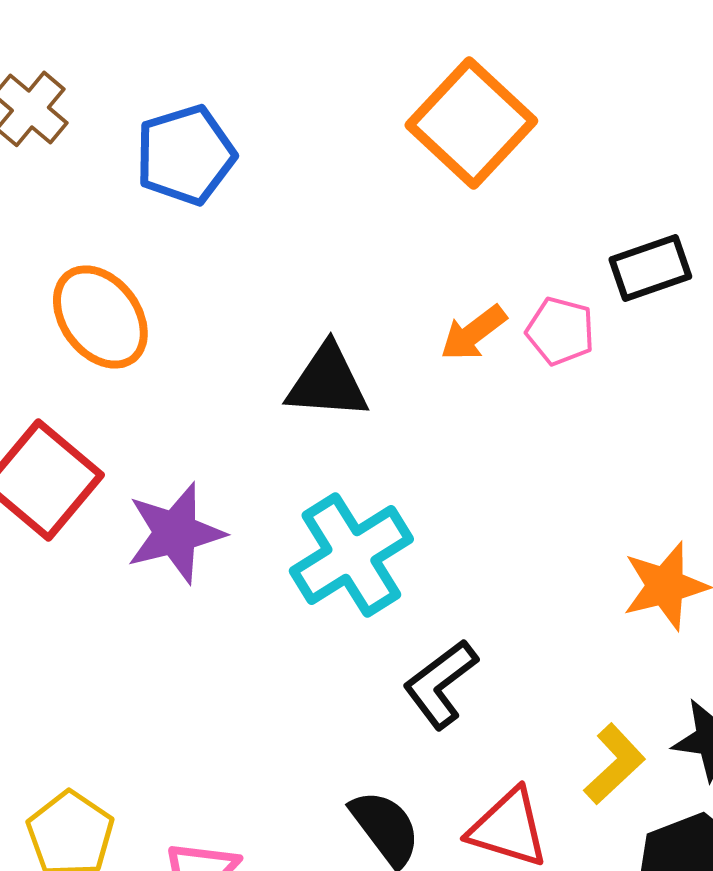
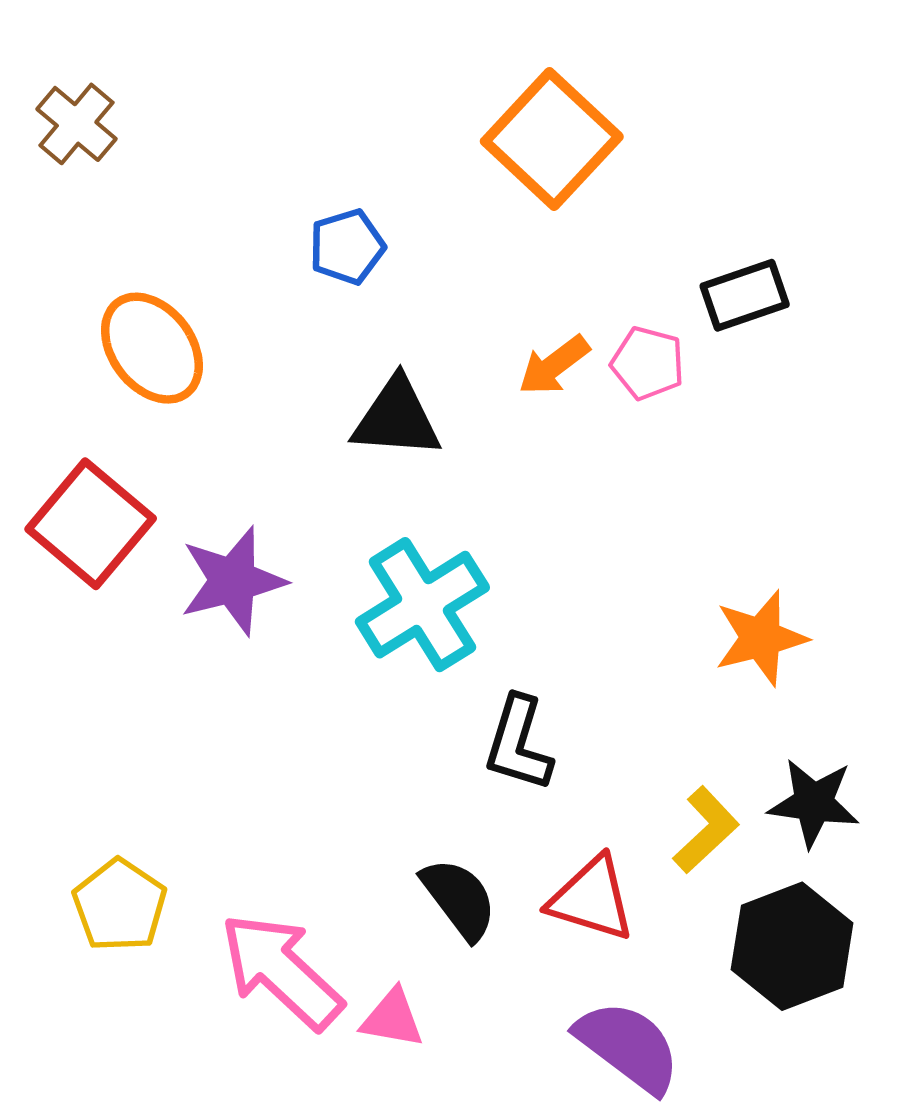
blue pentagon: (185, 155) -> (347, 247), moved, size x0.7
black L-shape: (440, 684) -> (518, 744), turned -36

